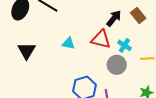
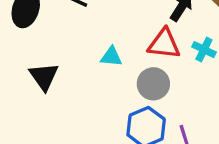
gray circle: (117, 65) -> (153, 84), moved

